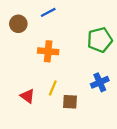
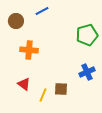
orange cross: (48, 51) -> (29, 50), moved
yellow line: (53, 88) -> (43, 95), moved

